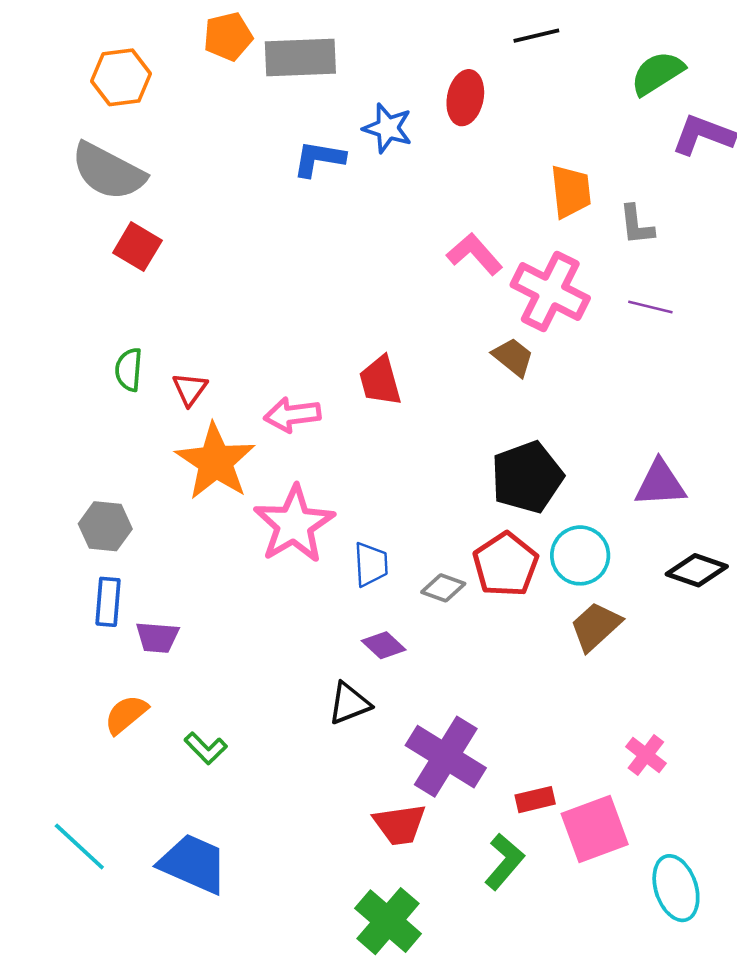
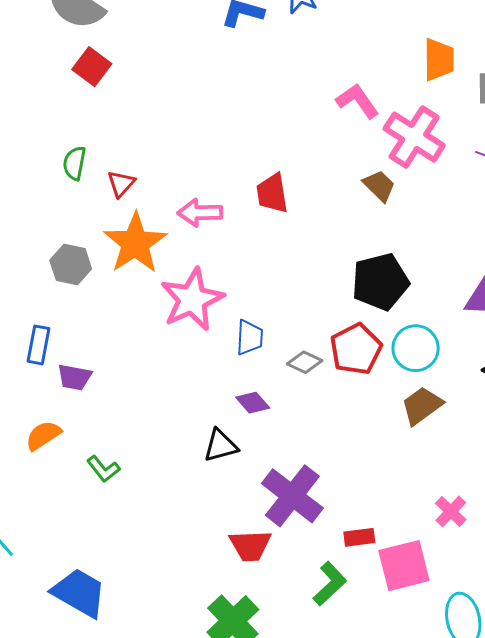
gray hexagon: (105, 526) -> (71, 265), moved
blue trapezoid: (193, 864) -> (79, 593), moved

